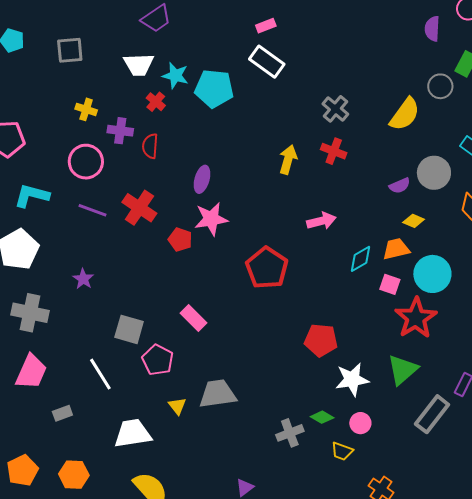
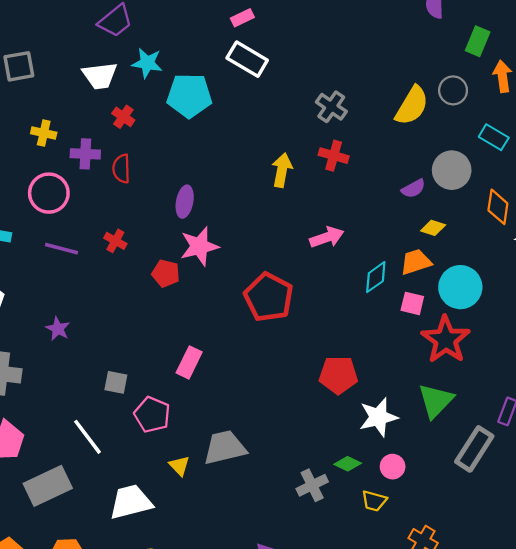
cyan star: (175, 76) -> (147, 63), moved
gray circle: (440, 86) -> (453, 90), moved
red cross: (139, 208) -> (115, 241), size x0.6
pink rectangle: (193, 318) -> (189, 362), turned 76
gray square: (129, 329) -> (116, 382), size x0.7
gray rectangle: (62, 413) -> (48, 486), size x2.0

